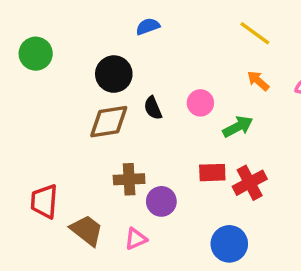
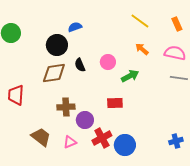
blue semicircle: (148, 26) -> (75, 27), moved
red cross: (250, 183) -> (102, 138), moved
red trapezoid: (44, 201) -> (16, 95), moved

